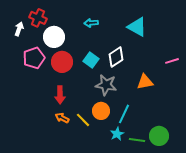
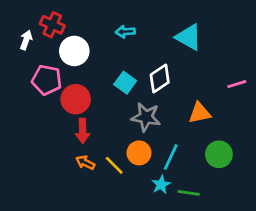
pink pentagon: (34, 58) -> (47, 80), turned 30
red circle: (62, 62) -> (76, 99), moved
green circle: (159, 136) -> (219, 154), moved

